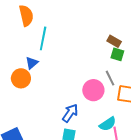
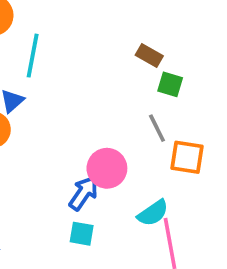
brown rectangle: (114, 41) -> (149, 56), moved
pink circle: (93, 90) -> (107, 168), moved

